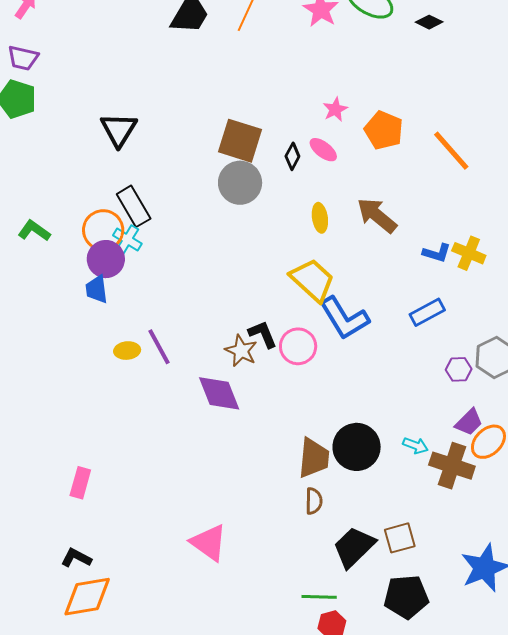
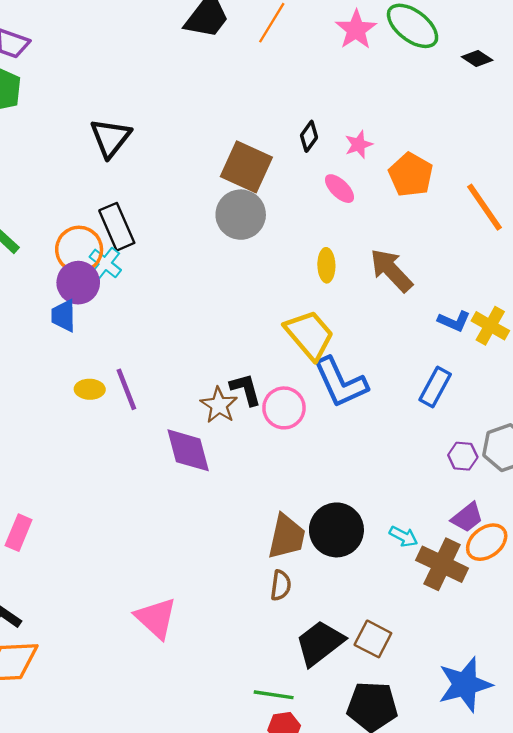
black diamond: (292, 156) -> (309, 136), moved
blue rectangle: (427, 312) -> (435, 387), turned -40
brown square: (400, 538) -> (373, 639), turned 36

